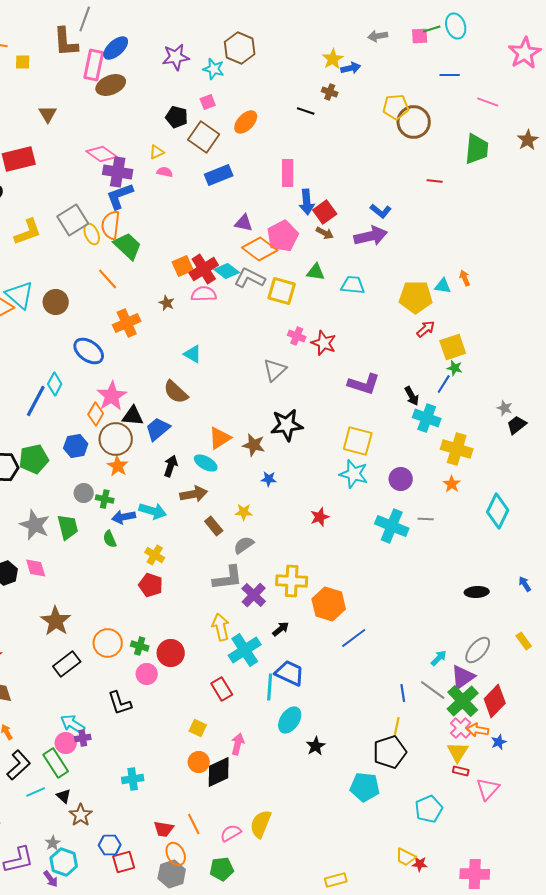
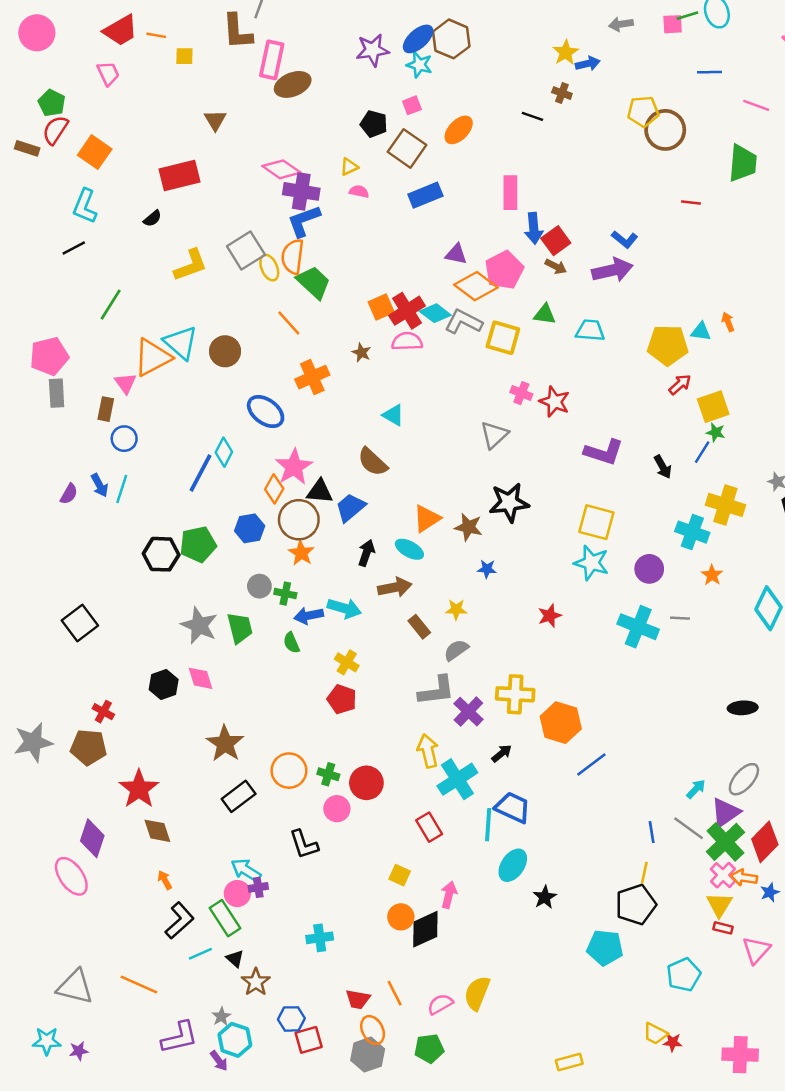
blue ellipse: (116, 48) -> (418, 39), moved
cyan cross: (427, 418) -> (692, 532), moved
yellow cross: (457, 449) -> (725, 505), moved

